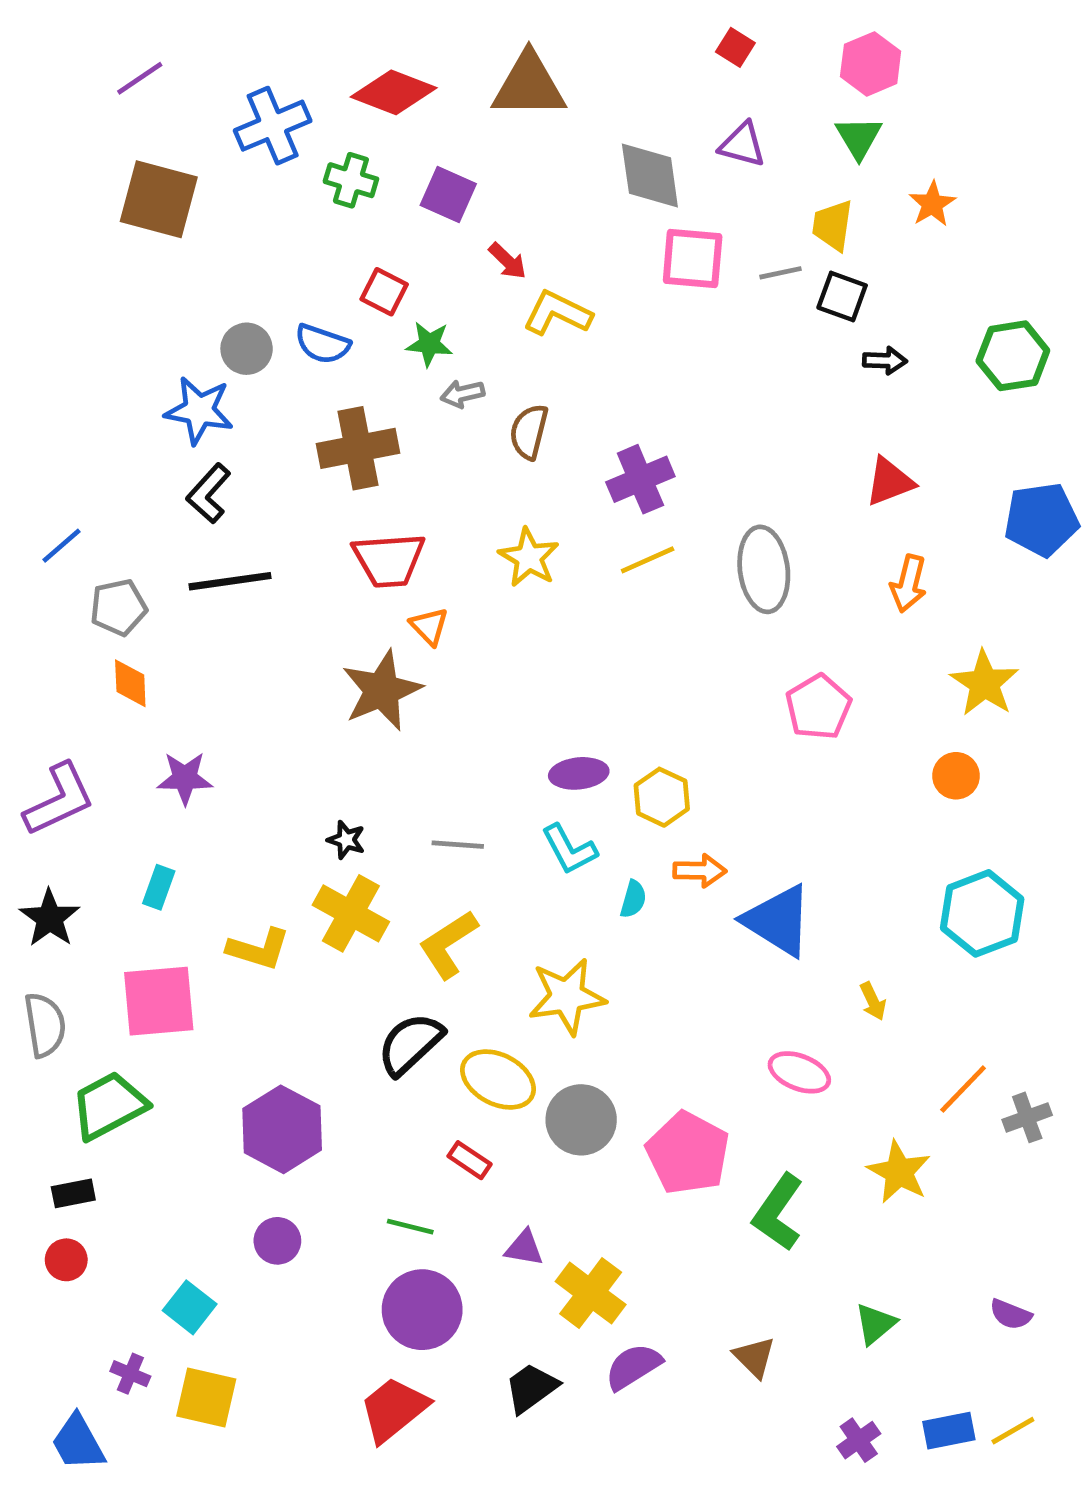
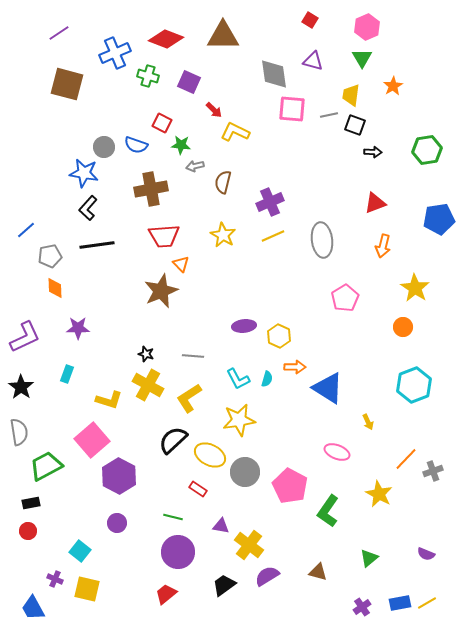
cyan L-shape: (569, 849) -> (238, 379), moved
pink square: (159, 1001) -> (92, 440), moved, turned -36
brown triangle: (754, 1357) -> (318, 572), turned -30
red trapezoid: (394, 1409) -> (166, 594), size x0.7

